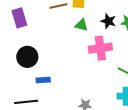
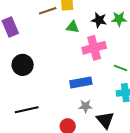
blue rectangle: (43, 80) -> (81, 83), moved, size x1.5

